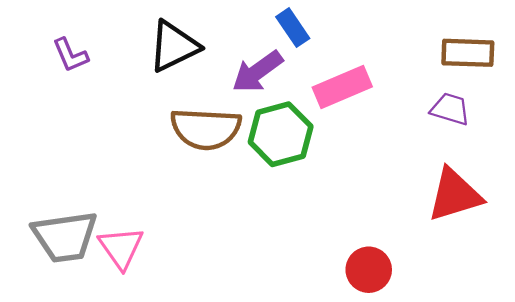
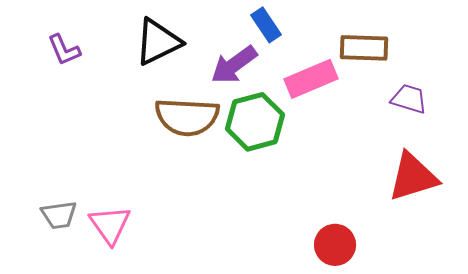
brown rectangle: (468, 53) -> (364, 48), moved
gray trapezoid: (65, 237) -> (59, 215), size x0.6

